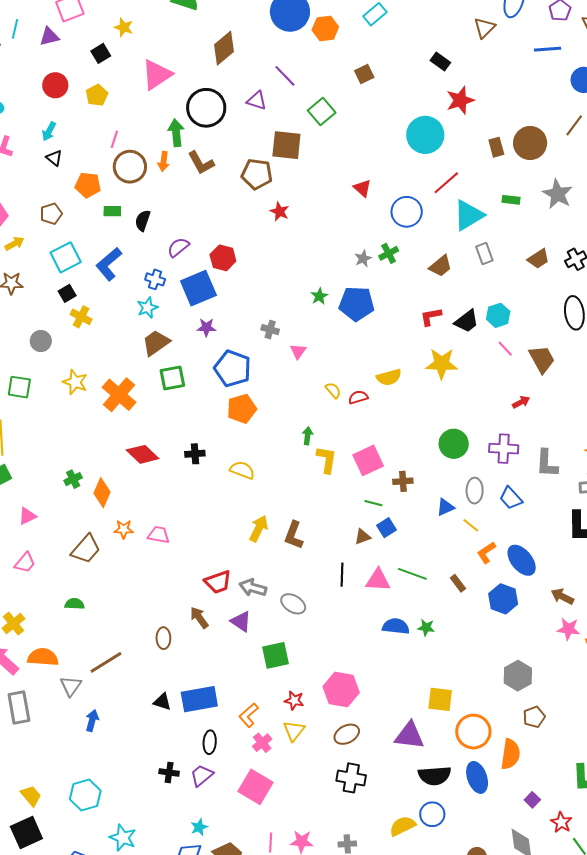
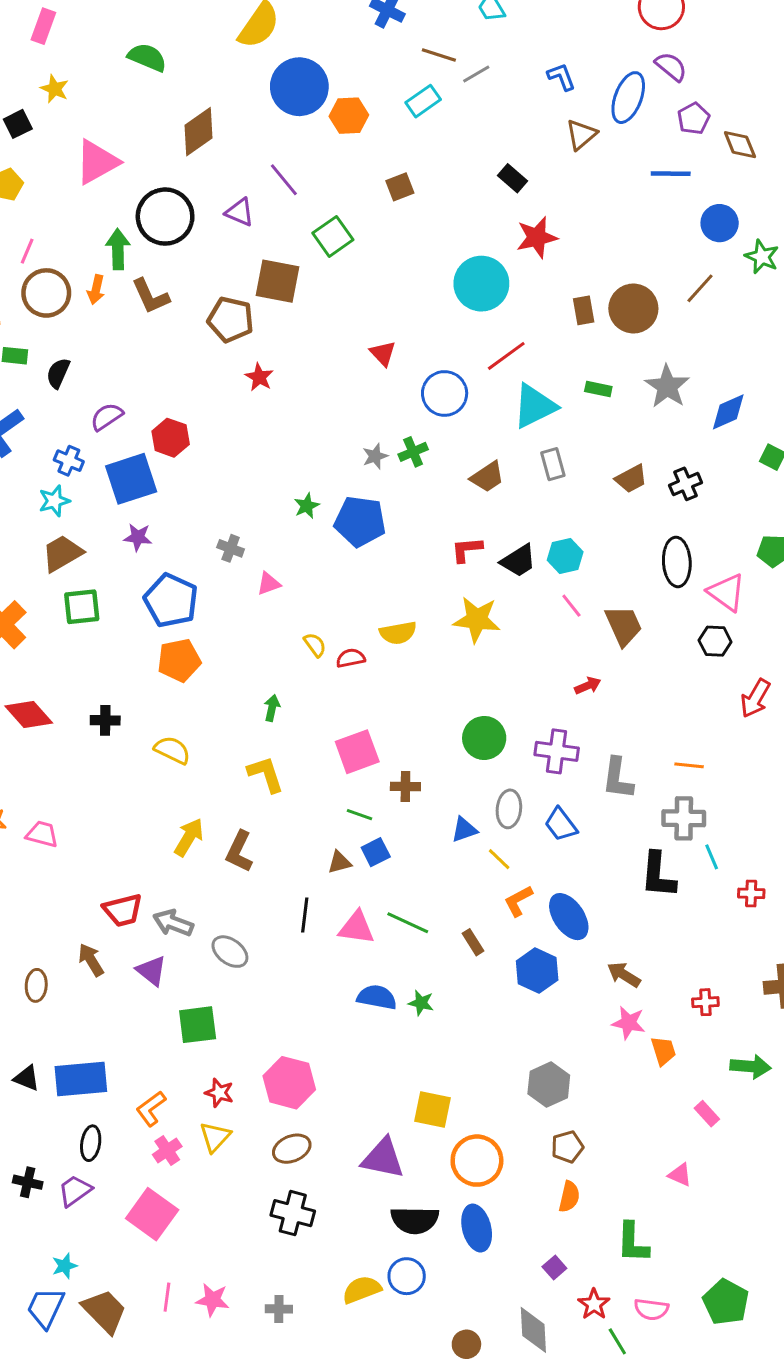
pink triangle: (298, 351) -> (269, 584), turned 30
yellow L-shape: (327, 460) -> (266, 774), moved, turned -32
orange semicircle: (510, 754) -> (569, 1197), moved, size x0.7

